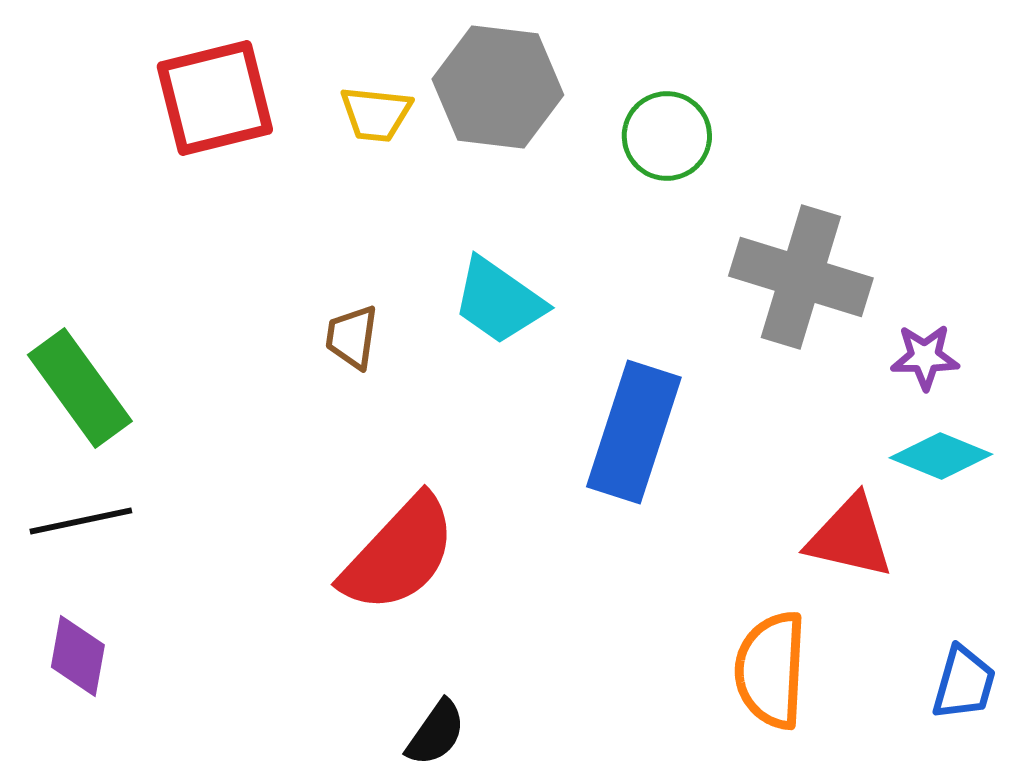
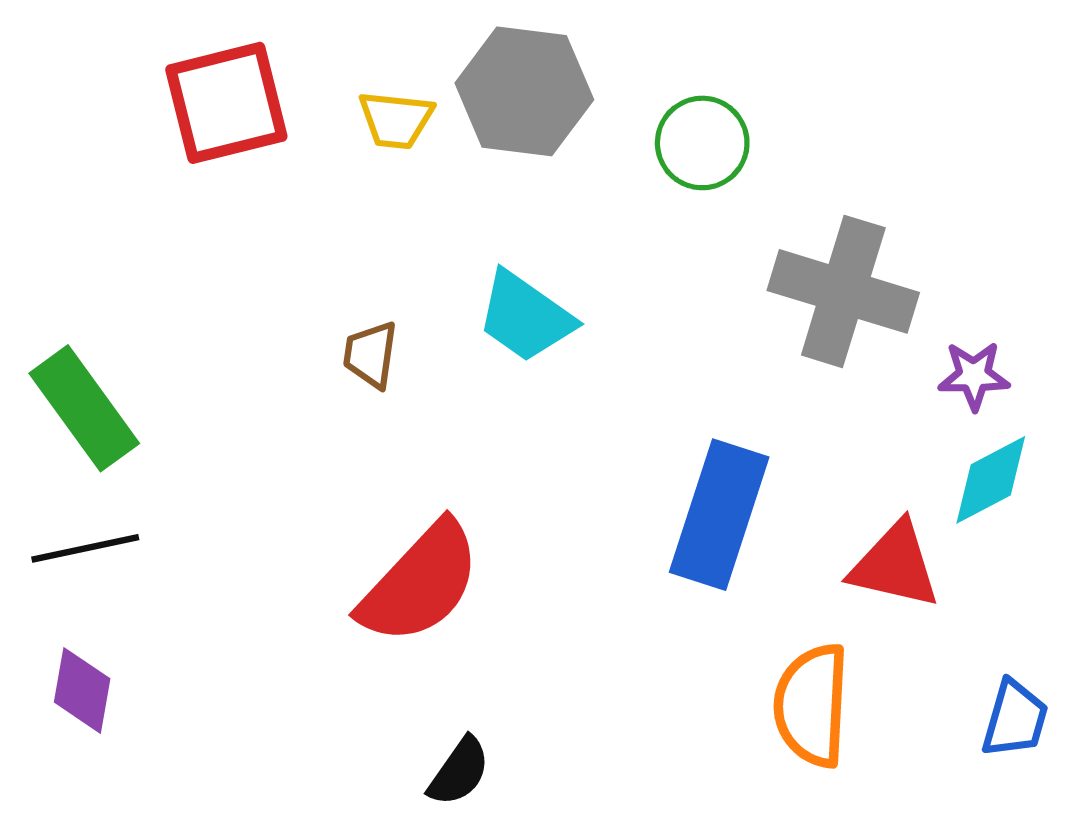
blue rectangle: (634, 432) -> (719, 515), moved
cyan diamond: (941, 456) -> (991, 480), turned -50

